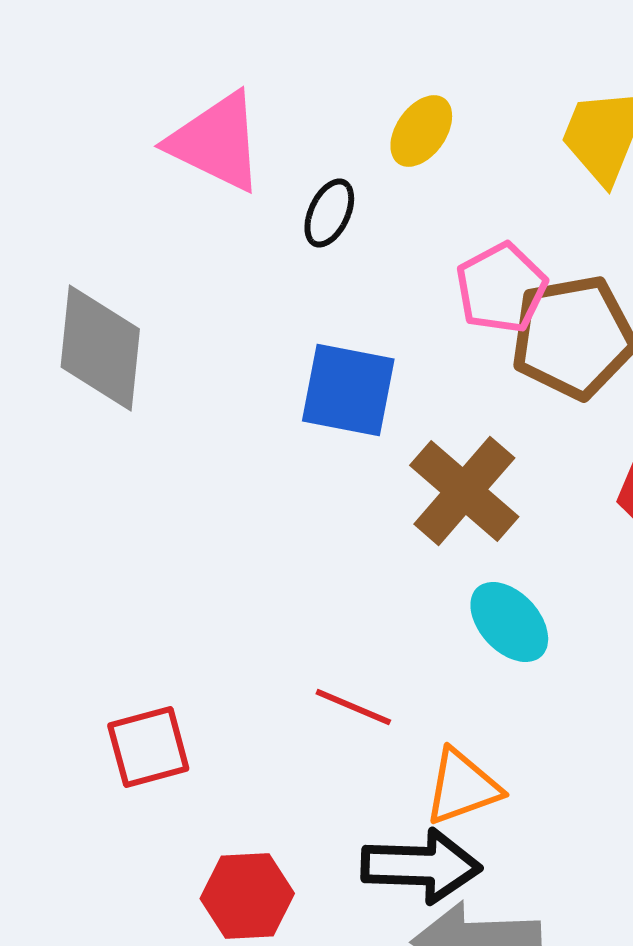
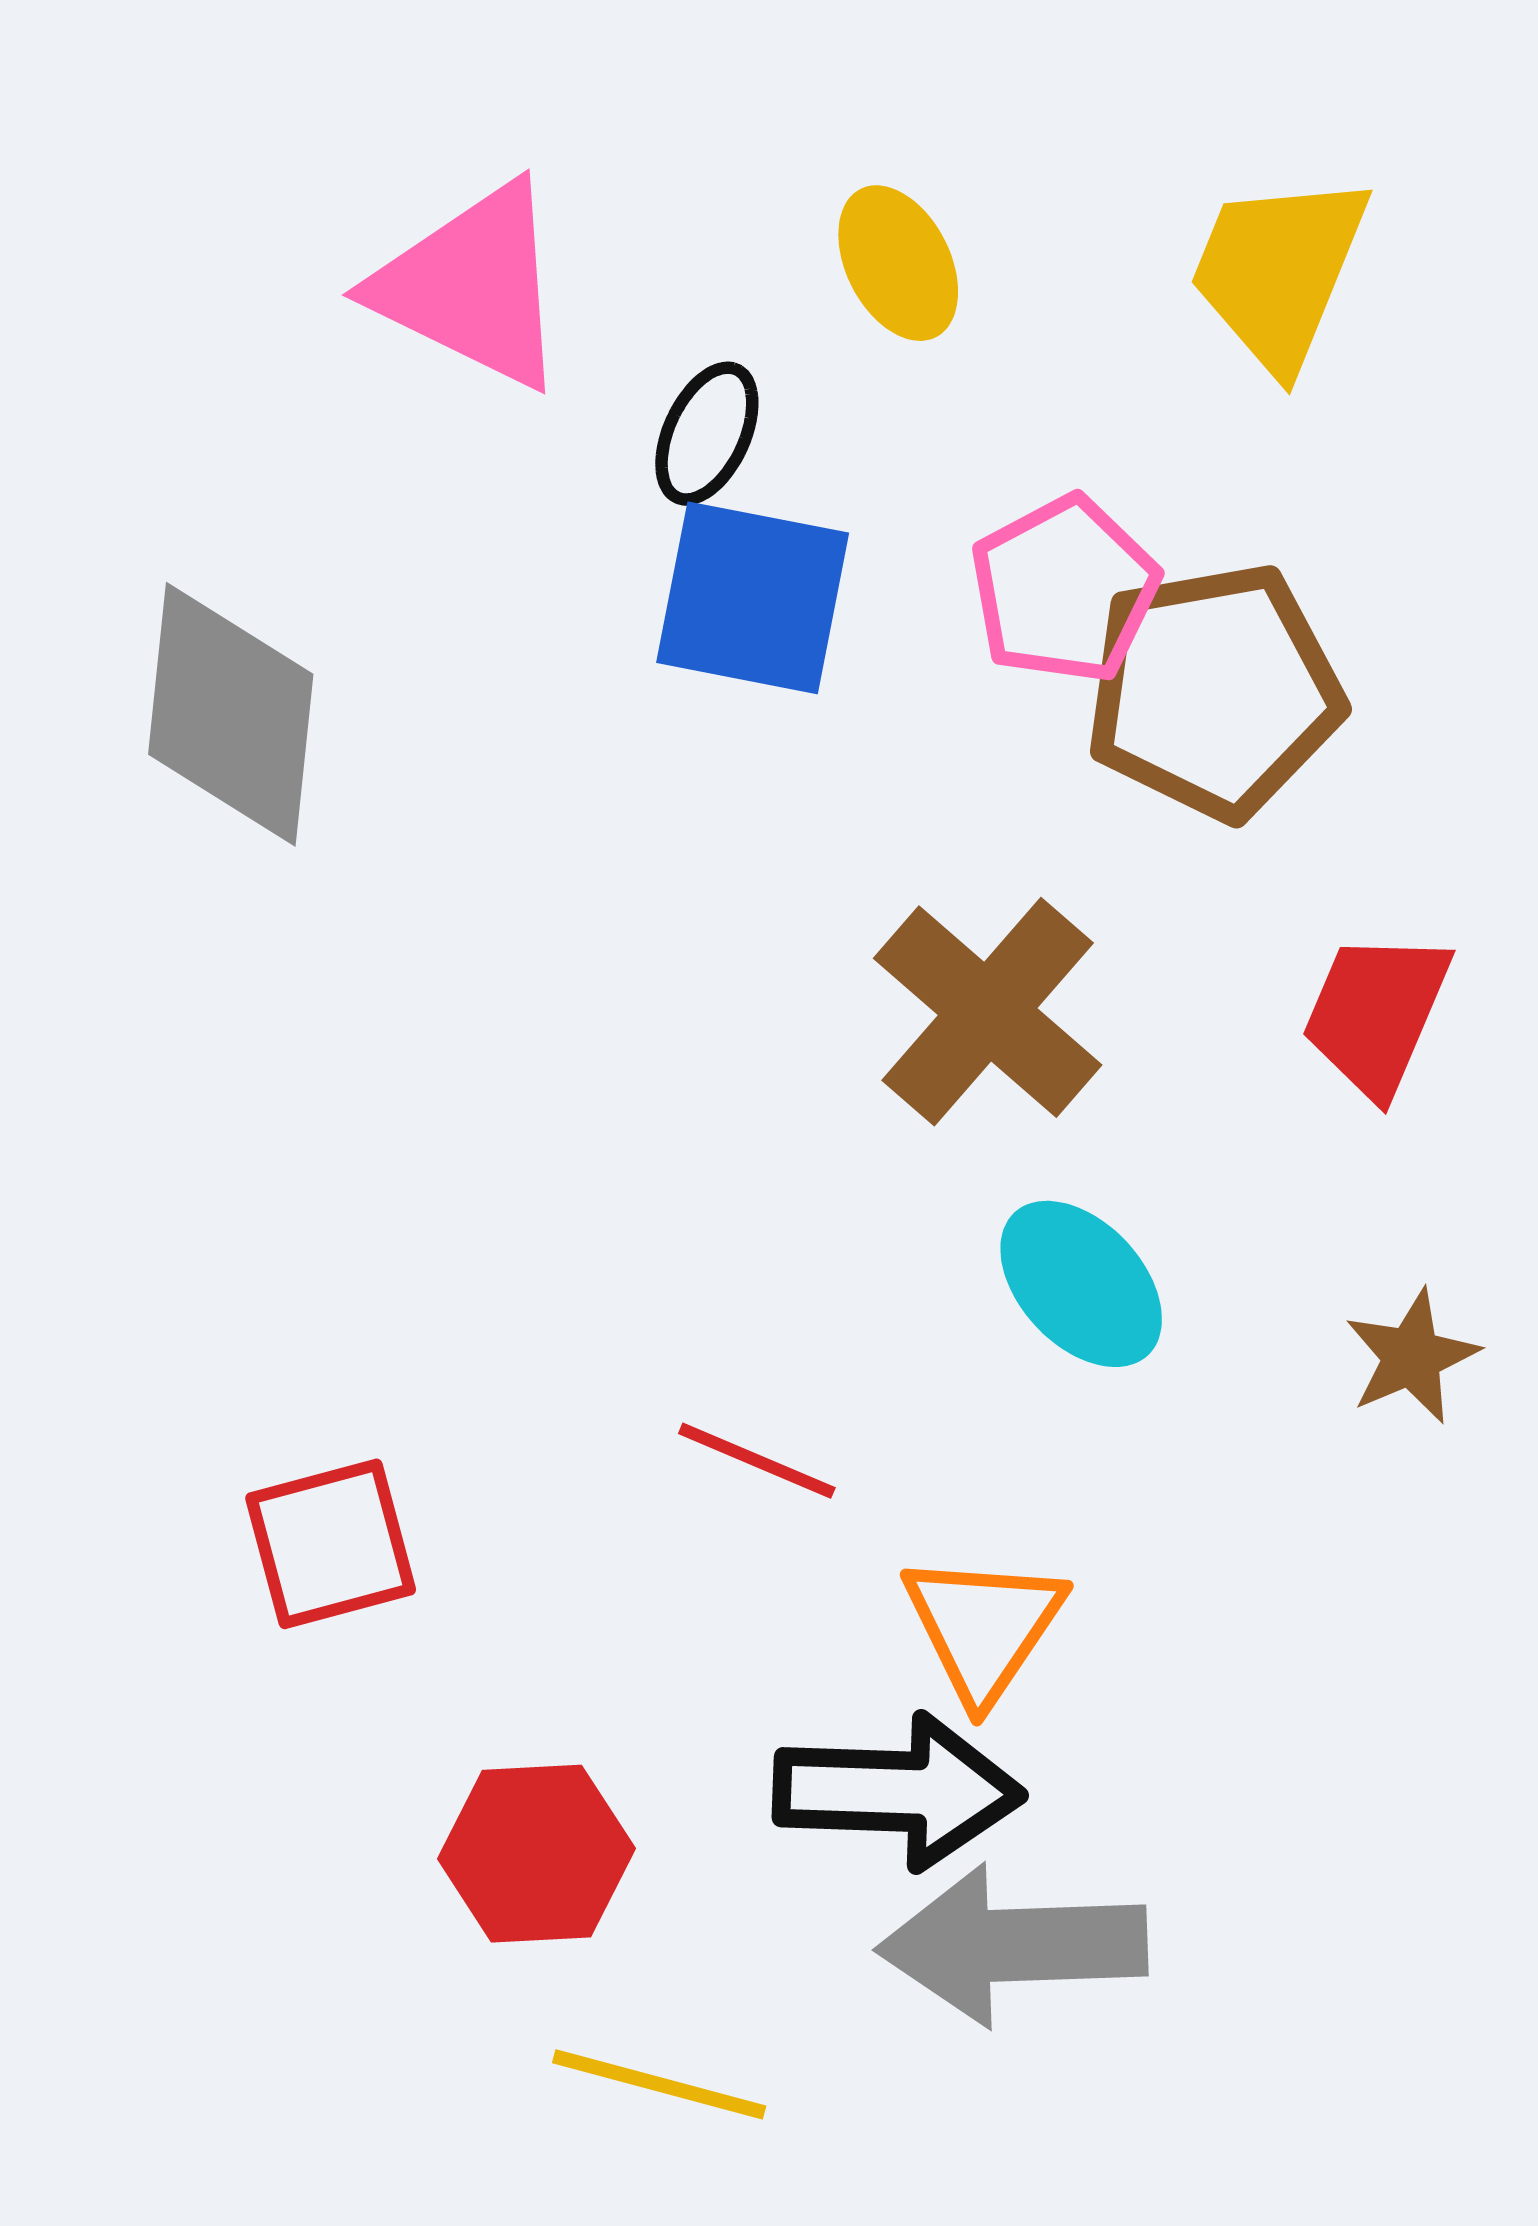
yellow ellipse: (421, 131) -> (898, 263), turned -62
blue square: (348, 390) -> (753, 598), moved
orange triangle: (462, 787) -> (983, 1627), turned -36

